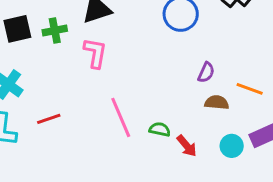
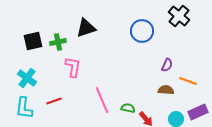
pink L-shape: (95, 53) -> (73, 67), moved
purple semicircle: (206, 72) -> (167, 65), moved

